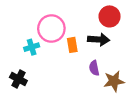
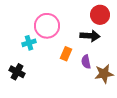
orange rectangle: (72, 45) -> (66, 54), moved, turned 32

